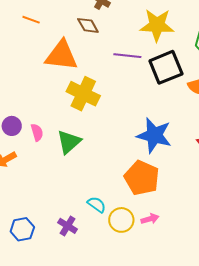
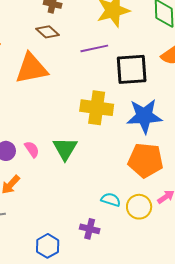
black square: (166, 67) -> (132, 69), moved, turned 36
yellow cross: (83, 94) -> (97, 108), moved

